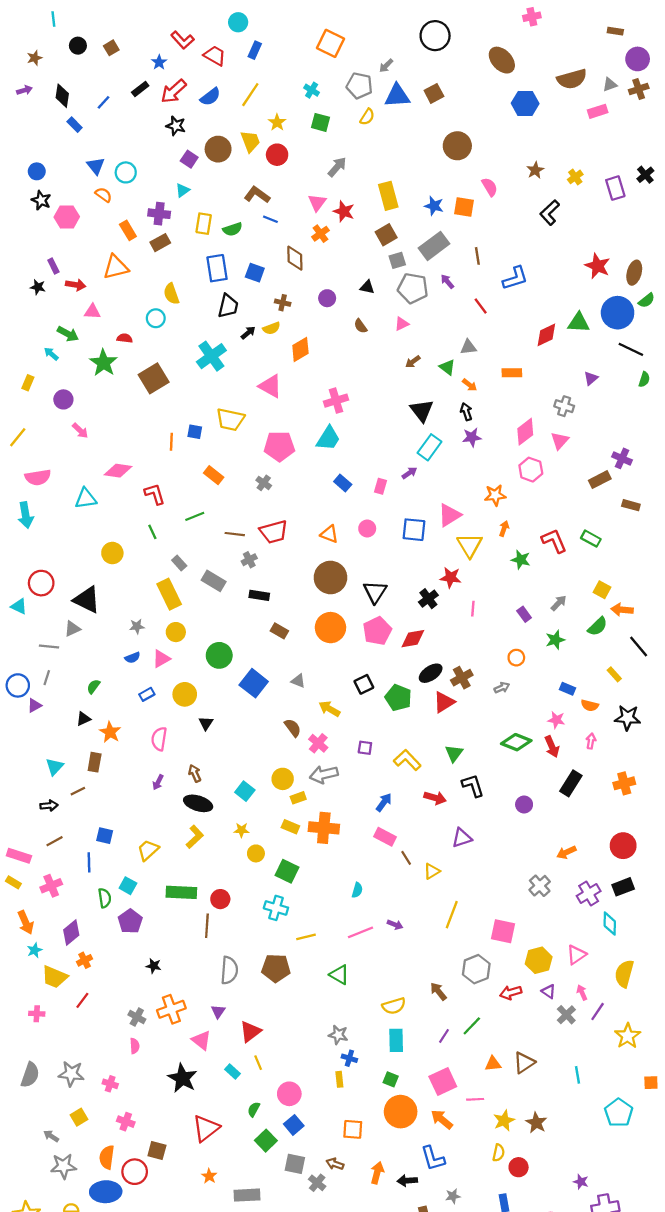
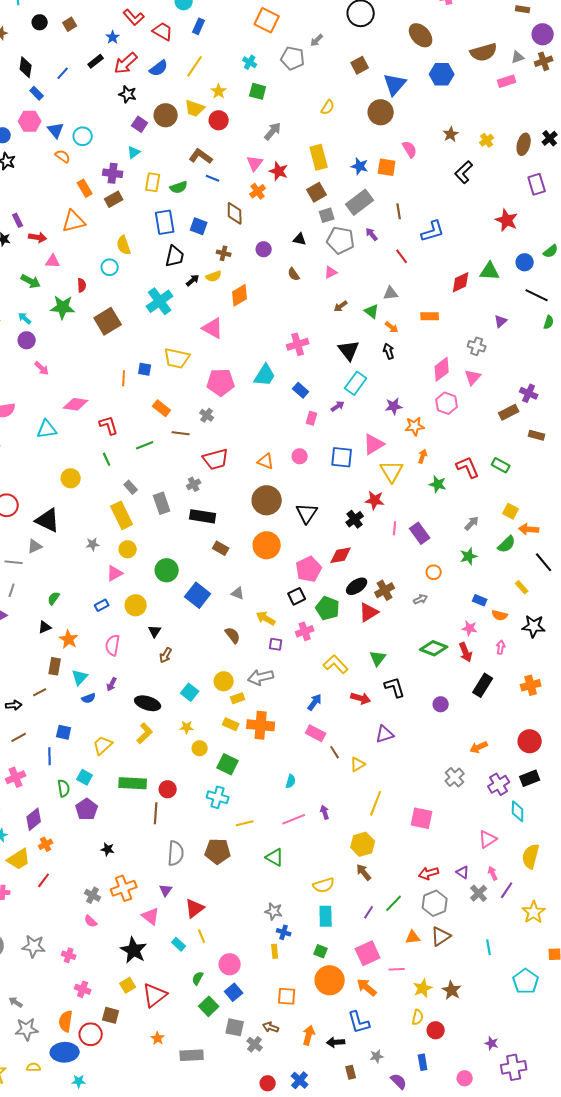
blue triangle: (397, 96) -> (395, 84), moved, turned -45
yellow semicircle: (367, 117) -> (328, 107), moved
yellow trapezoid: (250, 141) -> (195, 108), turned 130
purple rectangle: (615, 188) -> (537, 184), moved
pink hexagon: (67, 217) -> (30, 121), moved
brown ellipse: (634, 273) -> (524, 144), moved
blue circle: (618, 313) -> (525, 262), size x0.6
red semicircle: (125, 338) -> (82, 285), turned 80
cyan arrow: (51, 354) -> (25, 318), moved
green star: (103, 363) -> (63, 307), turned -30
pink cross: (336, 401) -> (298, 344), moved
purple star: (472, 437) -> (394, 406), moved
blue rectangle: (343, 483) -> (301, 390), moved
brown line: (235, 534) -> (181, 433), moved
gray rectangle: (214, 581) -> (162, 503), turned 40
black rectangle: (259, 595) -> (203, 516), size x1.4
purple rectangle: (524, 614) -> (420, 533), moved, size x1.5
pink pentagon: (377, 631) -> (309, 569), moved
blue semicircle: (132, 658) -> (89, 698), moved
pink cross: (318, 743) -> (305, 631), moved, turned 30
purple square: (365, 748) -> (276, 644), moved
cyan triangle: (55, 767) -> (80, 677), moved
brown arrow: (195, 773) -> (166, 655), moved, turned -126
purple arrow: (395, 925) -> (325, 812), turned -128
yellow hexagon: (539, 960) -> (363, 844), moved
gray hexagon: (476, 969) -> (435, 903), moved
yellow trapezoid: (55, 977) -> (19, 859), turned -55
pink semicircle: (135, 1046) -> (91, 921), turned 136
yellow square: (79, 1117) -> (128, 985), moved

